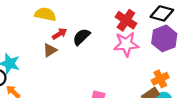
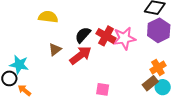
red cross: (126, 20) -> (106, 36), moved
red arrow: (60, 34) -> (81, 55), moved, size x1.6

